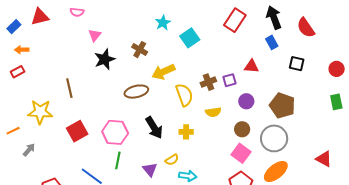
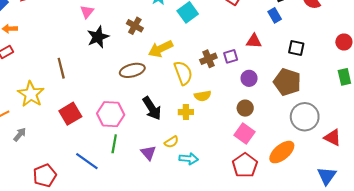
black square: (297, 64) -> (296, 48), moved
yellow star: (40, 112) -> (31, 94), turned 30
yellow semicircle: (213, 112) -> (203, 96), moved
gray circle: (274, 138) -> (305, 117), moved

